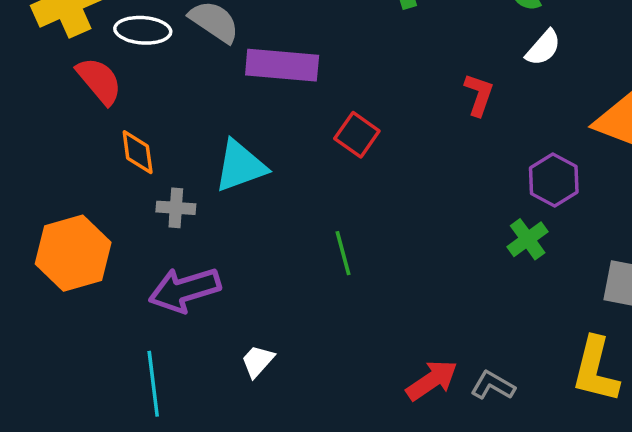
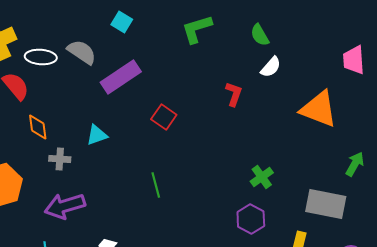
purple rectangle: (282, 65) -> (121, 77), turned -39
cyan triangle: (240, 166) -> (97, 135), size x0.7
purple hexagon: (554, 180) -> (251, 219), moved

